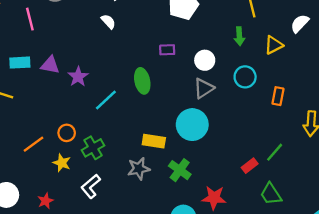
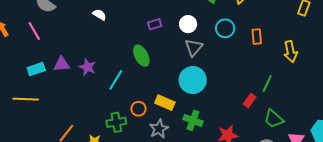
orange circle: (67, 133) -> (139, 109), moved
yellow rectangle: (154, 141) -> (165, 103), turned 30
green cross: (93, 148) -> (116, 122), turned 36

